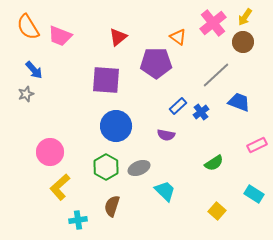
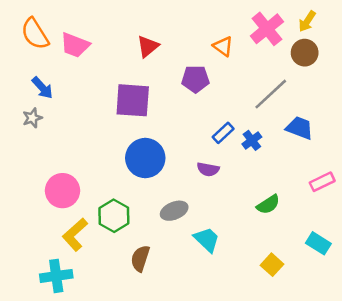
purple pentagon: (156, 63) -> (195, 79), size x0.7
green hexagon: (106, 167) -> (114, 216), moved
cyan cross: (78, 220) -> (56, 276), moved, size x1.4

